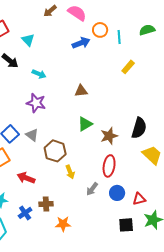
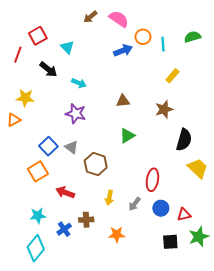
brown star: (109, 136) -> (164, 109), moved
yellow arrow: (70, 172) -> (109, 198), moved, turned 32
orange star: (63, 224) -> (117, 234), moved

